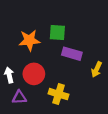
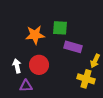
yellow cross: (59, 94) -> (86, 79), moved

